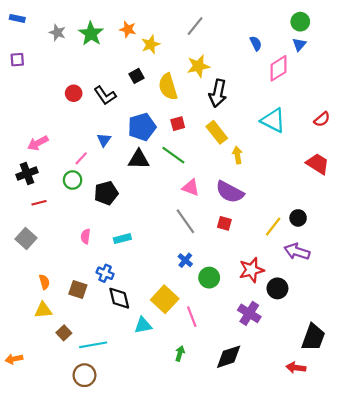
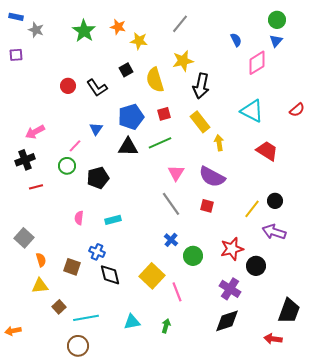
gray star: (57, 33) -> (36, 30), moved
yellow star: (151, 44) -> (139, 41), turned 30
green line: (173, 155) -> (160, 143), turned -60
red trapezoid: (318, 164) -> (267, 151), moved
pink triangle: (191, 188) -> (176, 173), turned 42
gray square: (26, 239) -> (24, 238), moved
cyan triangle: (143, 325) -> (132, 322), moved
black diamond: (229, 357) -> (227, 321), moved

